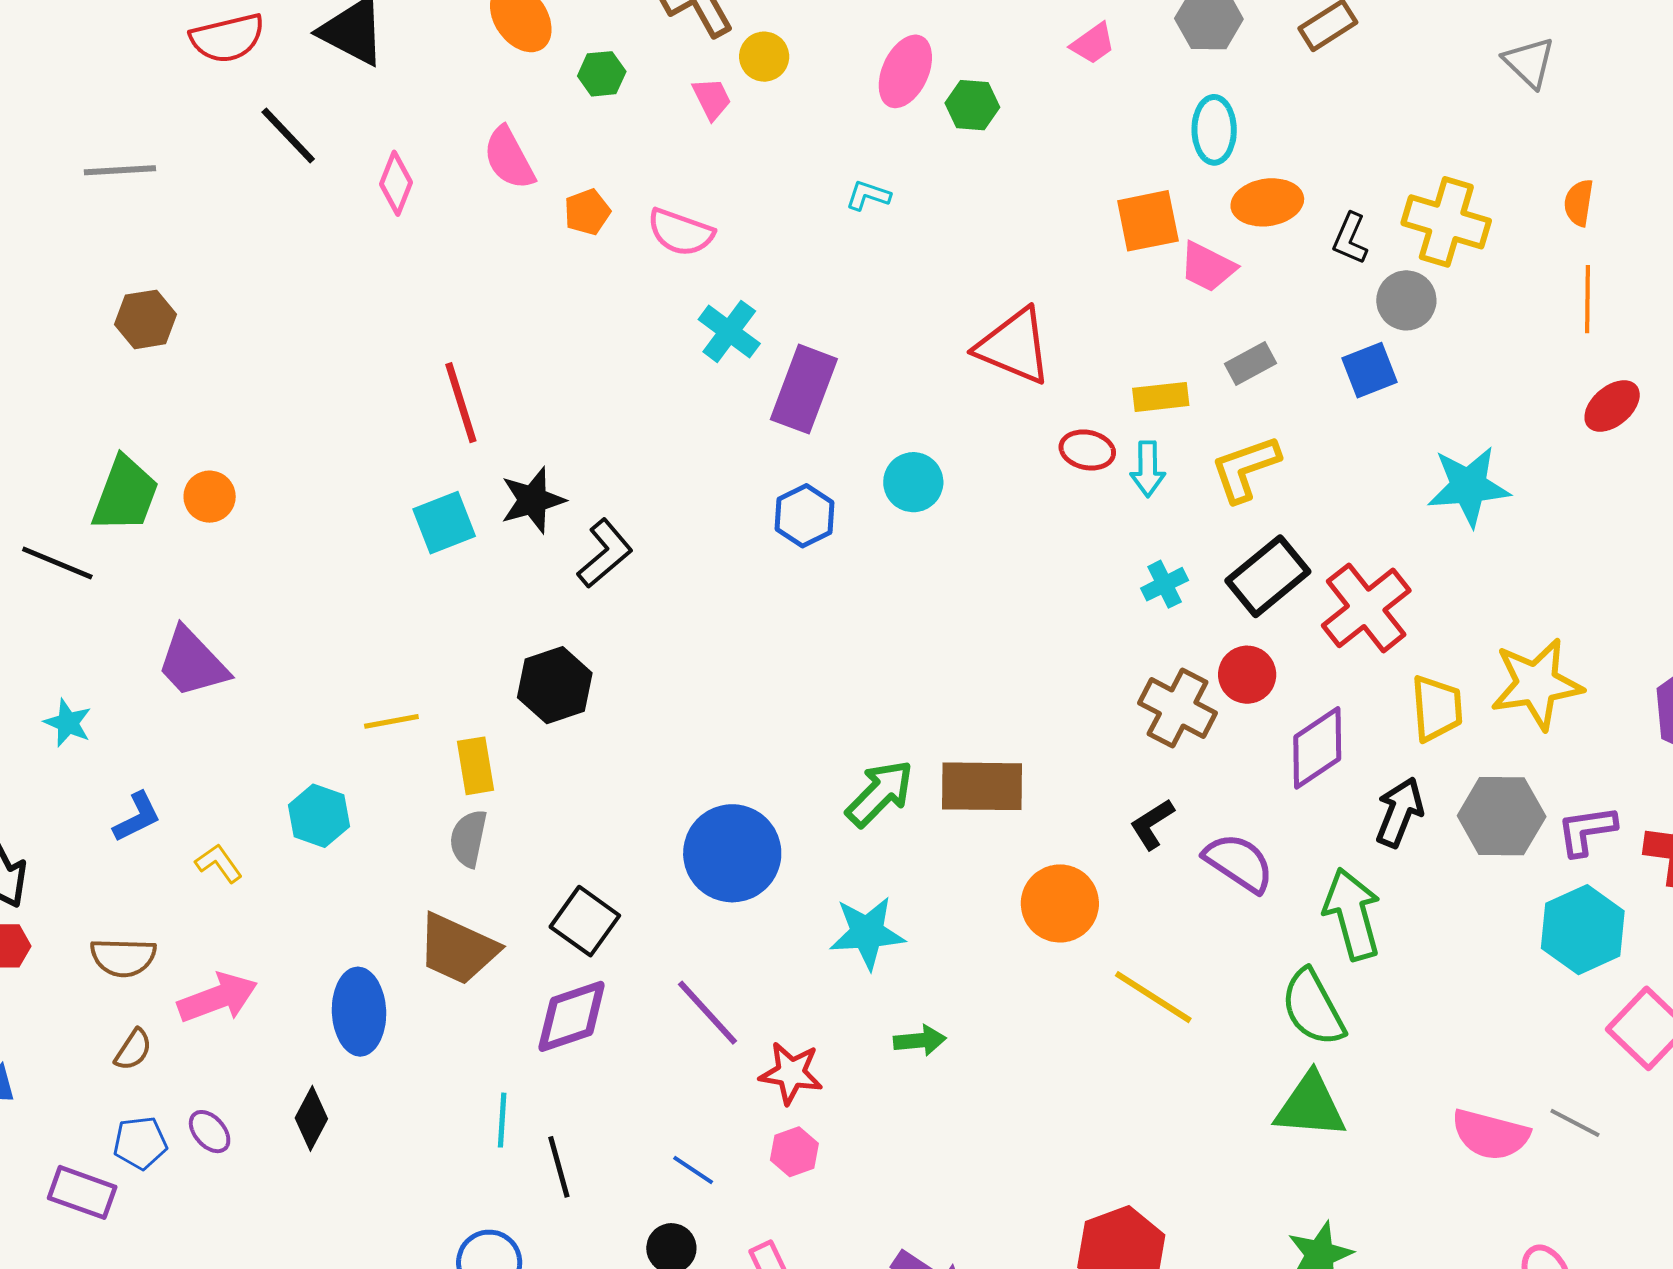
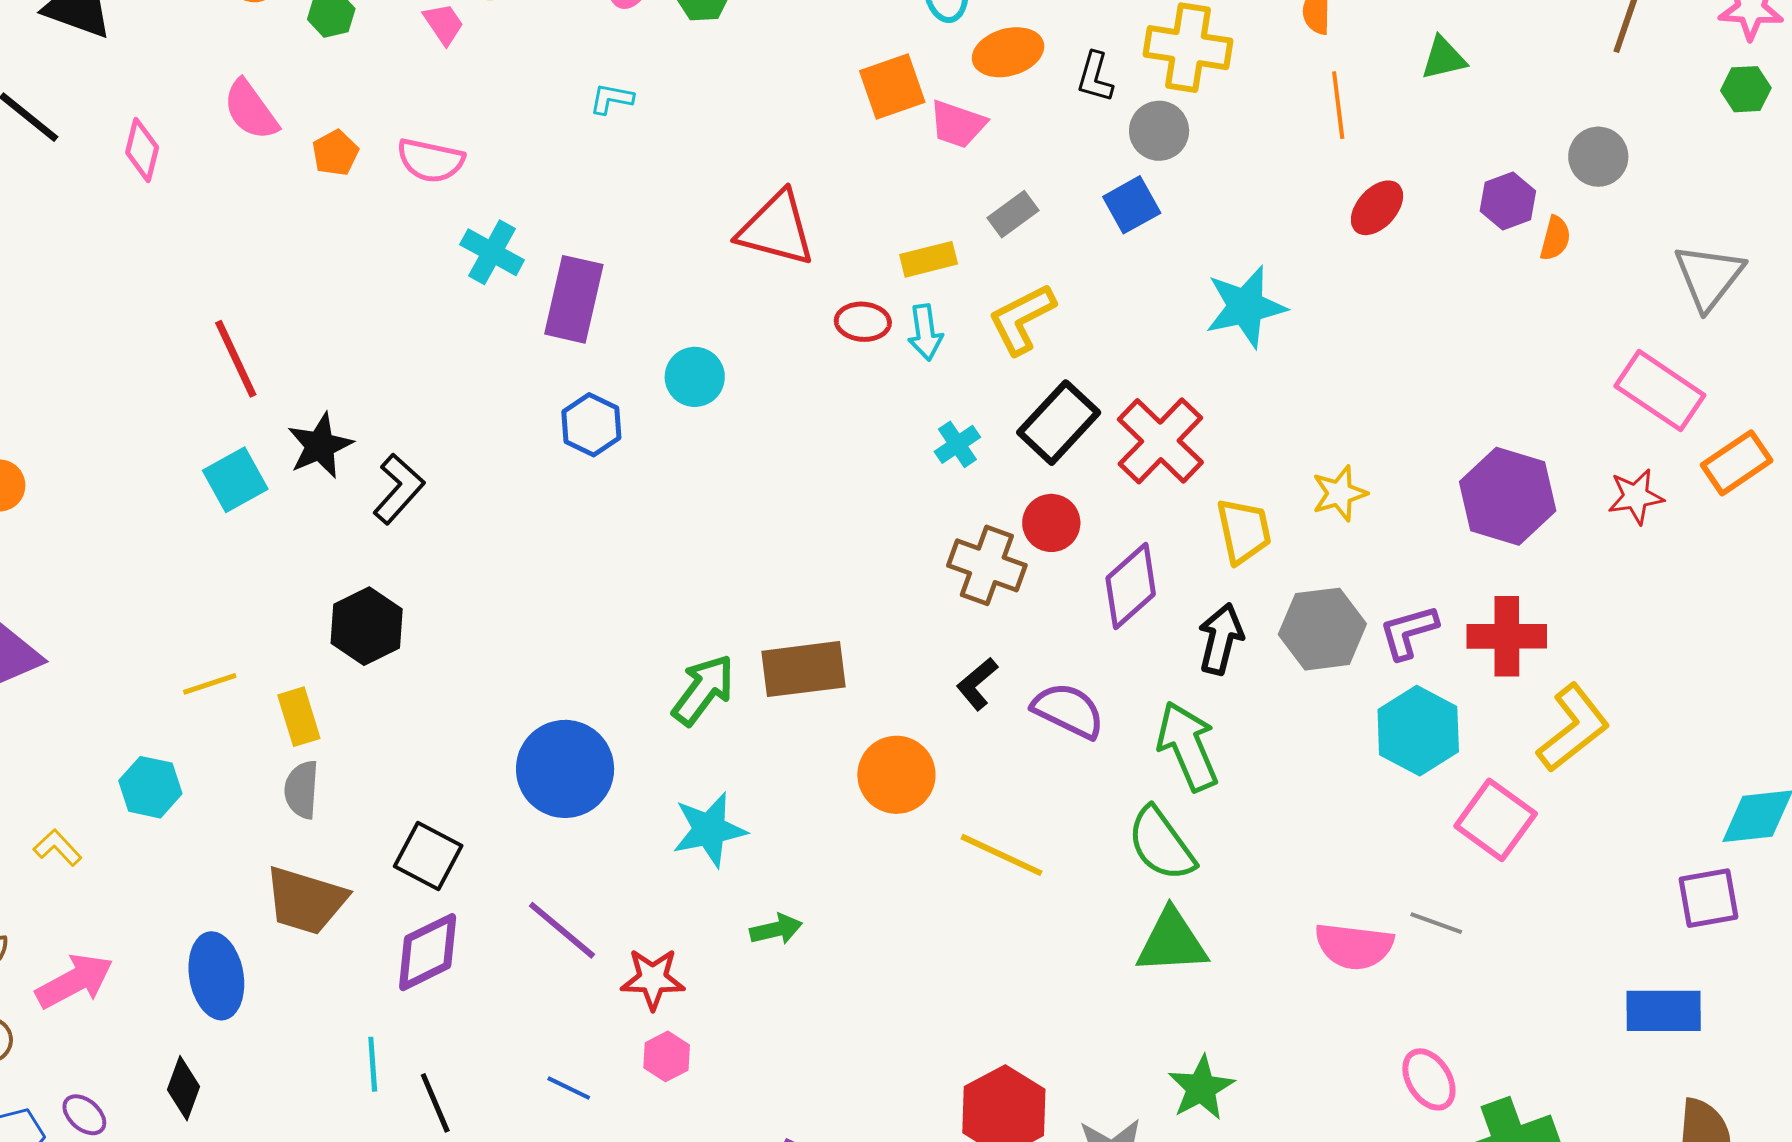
yellow star: (1537, 684) -> (1339, 493), size x0.6

